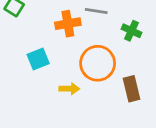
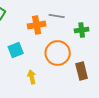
green cross: (132, 31) -> (82, 30), turned -32
yellow arrow: (69, 89) -> (32, 77), moved, turned -104

